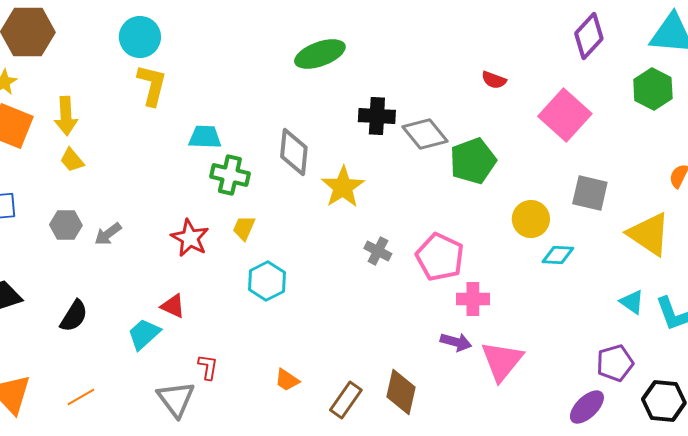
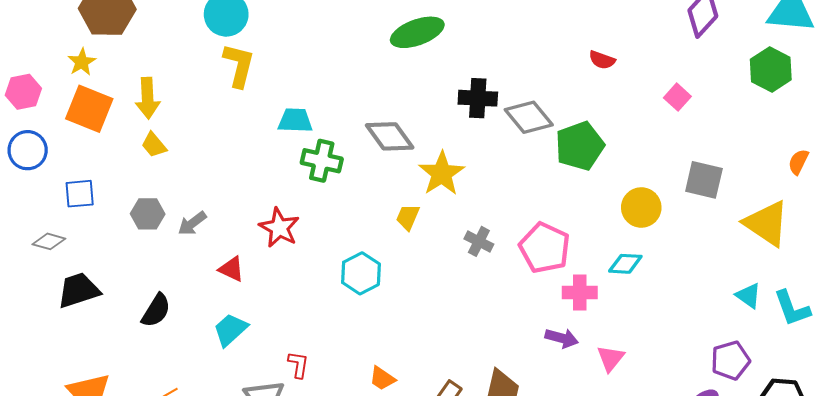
pink square: (565, 115) -> (677, 97), size x0.5
gray diamond: (294, 152) -> (390, 136), turned -42
yellow trapezoid: (244, 228) -> (408, 217), moved
cyan diamond: (558, 255) -> (625, 264), moved
red triangle: (173, 306) -> (231, 269), moved
pink triangle: (502, 361) -> (610, 358), size x0.6

